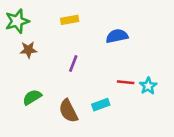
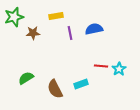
brown star: (28, 50) -> (33, 33), moved
purple line: (73, 64) -> (70, 33), moved, turned -32

